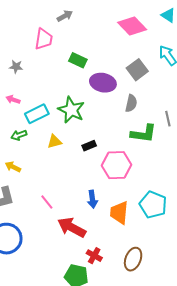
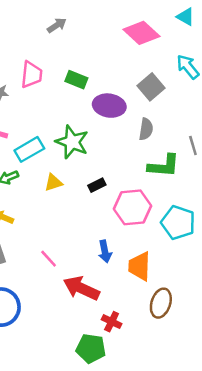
pink trapezoid: (44, 39) -> (32, 75), moved
cyan pentagon: (153, 205) -> (178, 222), moved
brown ellipse: (133, 259) -> (161, 303), moved

